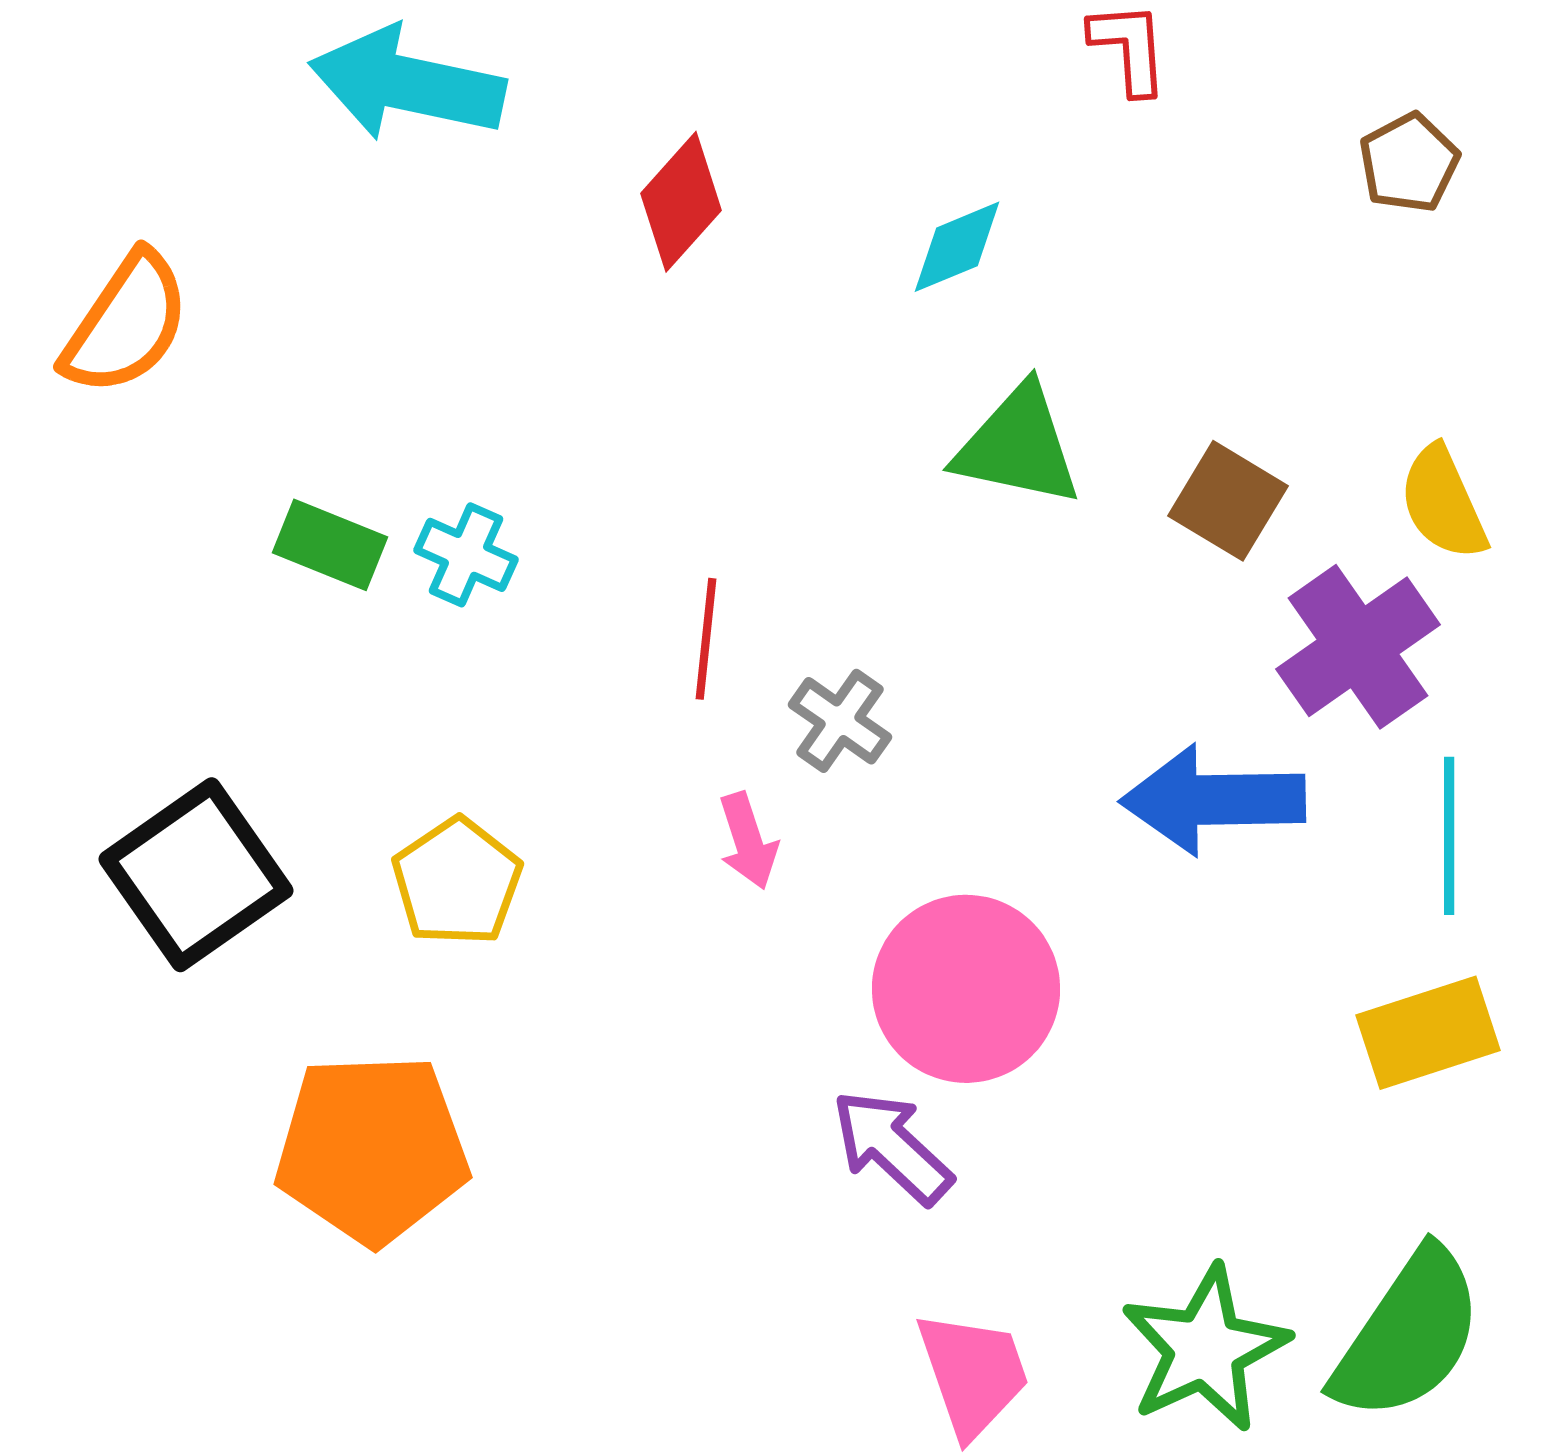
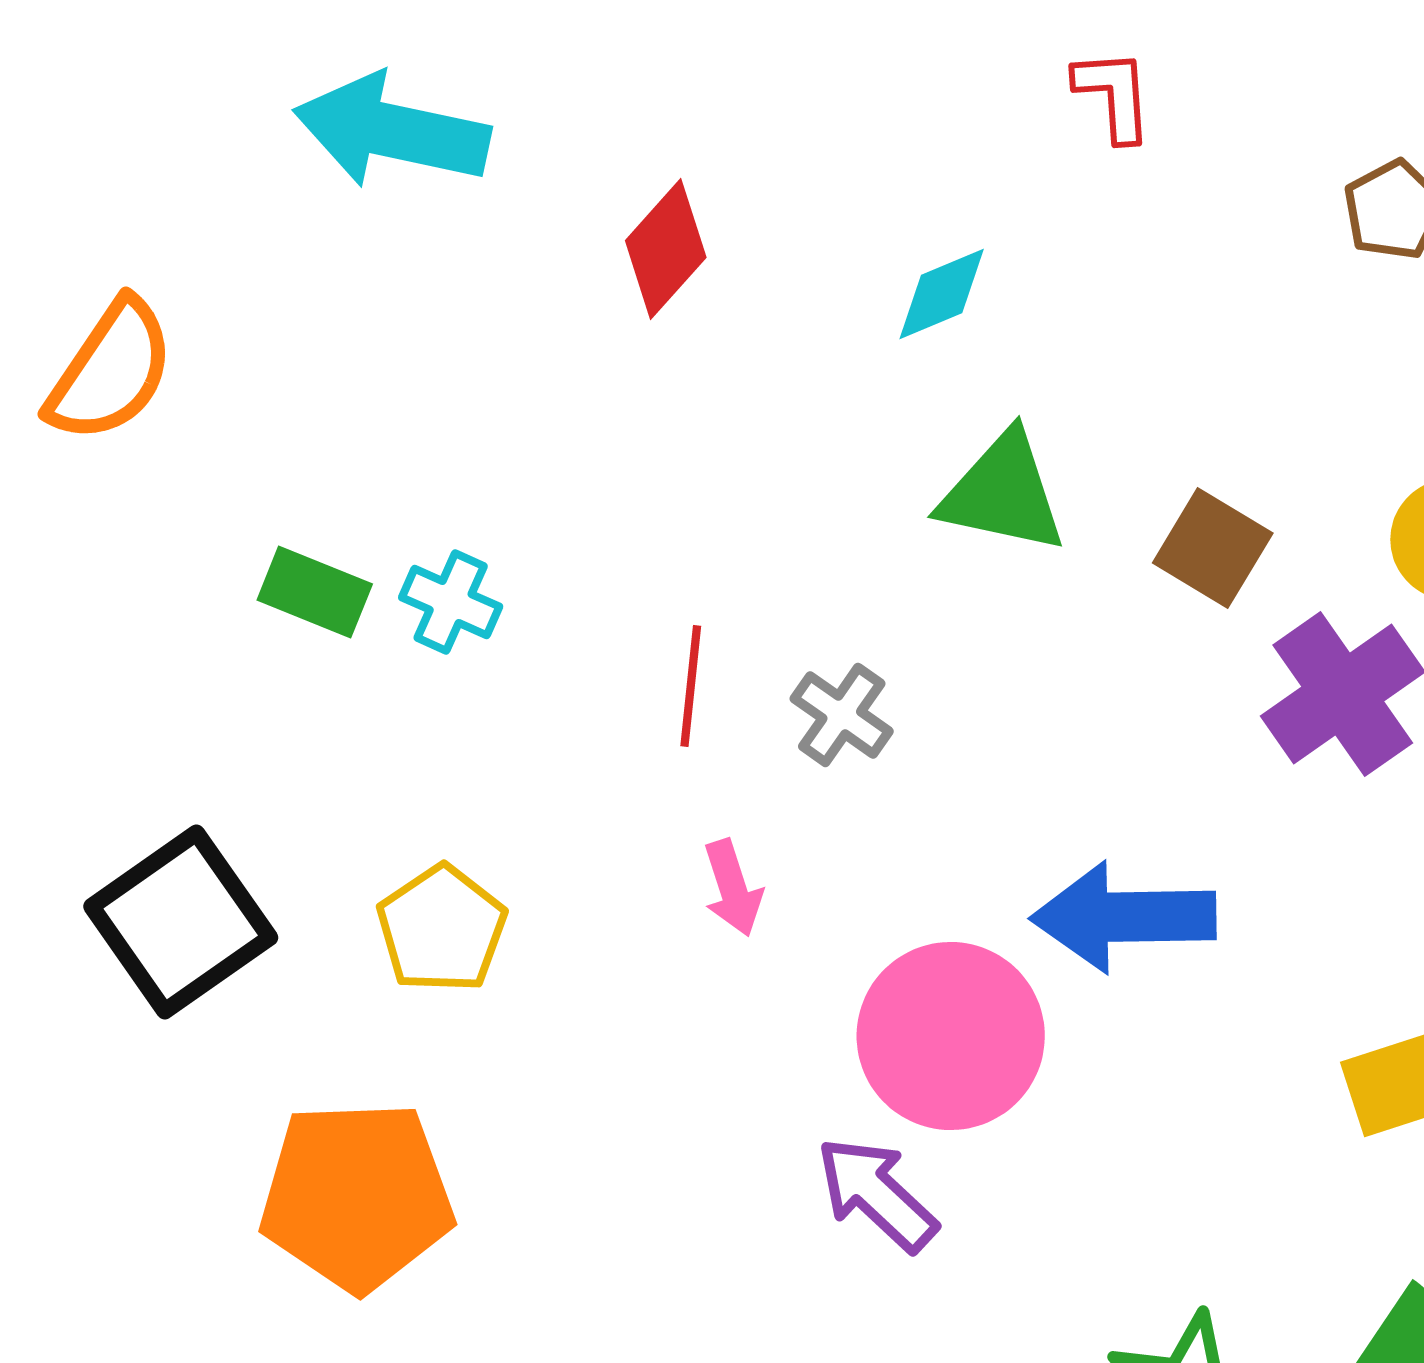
gray cross: (840, 721) -> (842, 715), moved
blue arrow: (1213, 800) -> (1124, 917), moved

